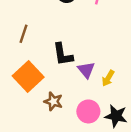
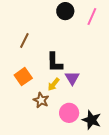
orange square: (28, 76) -> (23, 77), size x0.7
yellow arrow: (108, 78) -> (54, 84), moved

